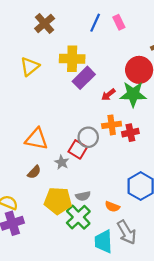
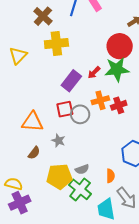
brown cross: (45, 24) -> (43, 16), moved
purple rectangle: (84, 78) -> (71, 81), moved
red square: (78, 149) -> (65, 109), moved, turned -36
orange semicircle: (112, 207) -> (110, 176), turned -104

